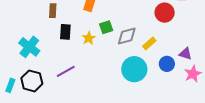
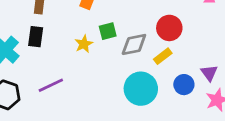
red circle: (165, 13) -> (169, 28), moved
black rectangle: (65, 32) -> (36, 37), moved
purple triangle: (185, 54) -> (209, 73), turned 32

